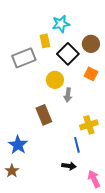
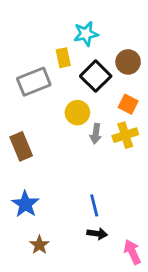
brown rectangle: (44, 115) -> (21, 146), moved
yellow cross: (89, 125) -> (125, 135), moved
blue line: (77, 145) -> (94, 205), moved
brown star: (12, 171) -> (39, 245), moved

